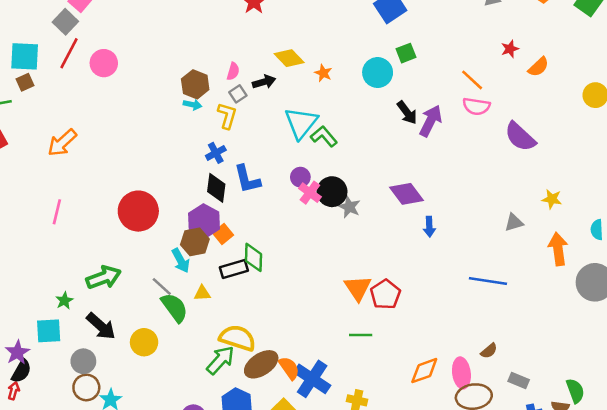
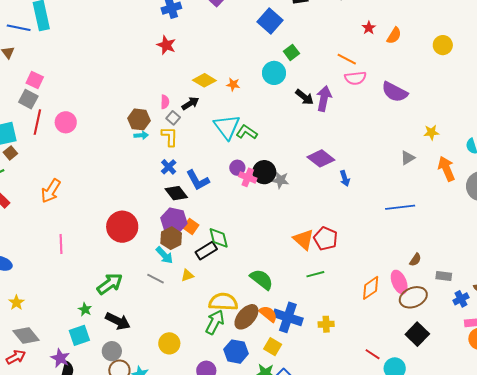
black diamond: (216, 188) -> (176, 193), turned -30
green semicircle: (174, 308) -> (262, 279), moved
yellow circle: (144, 342) -> (169, 343), moved

